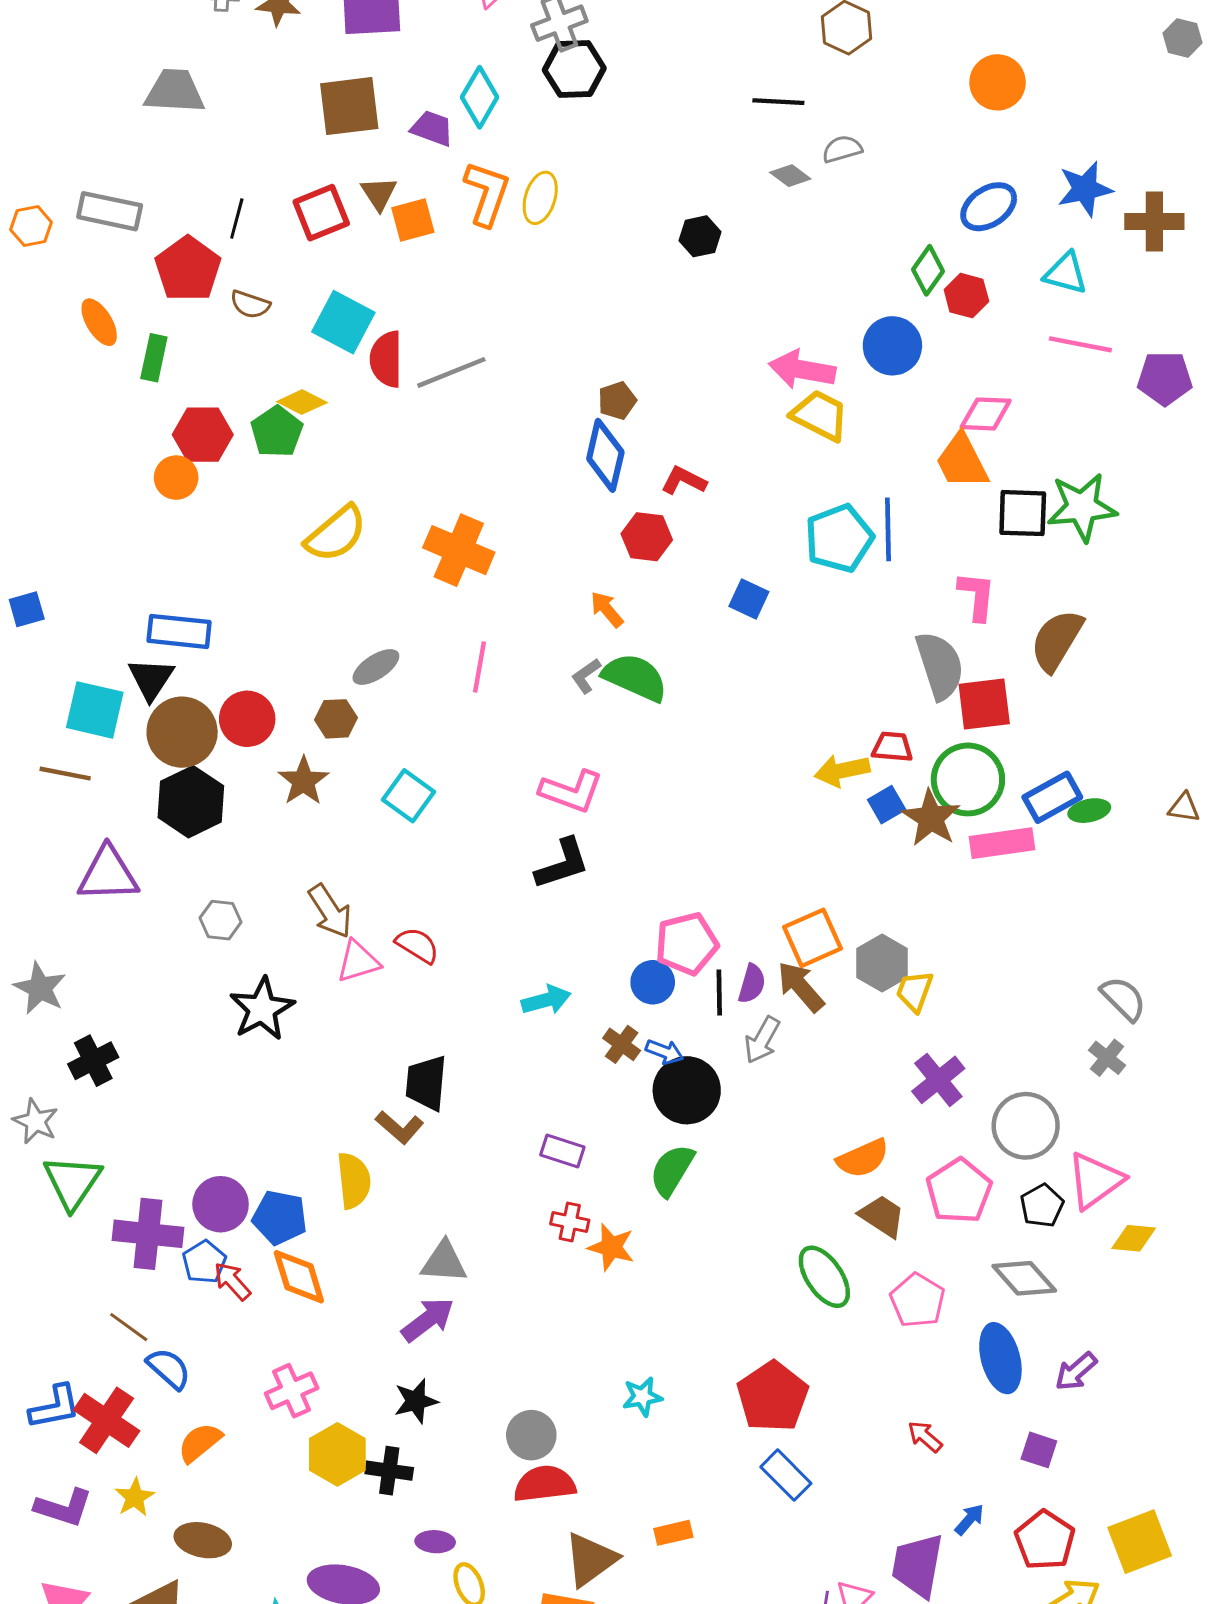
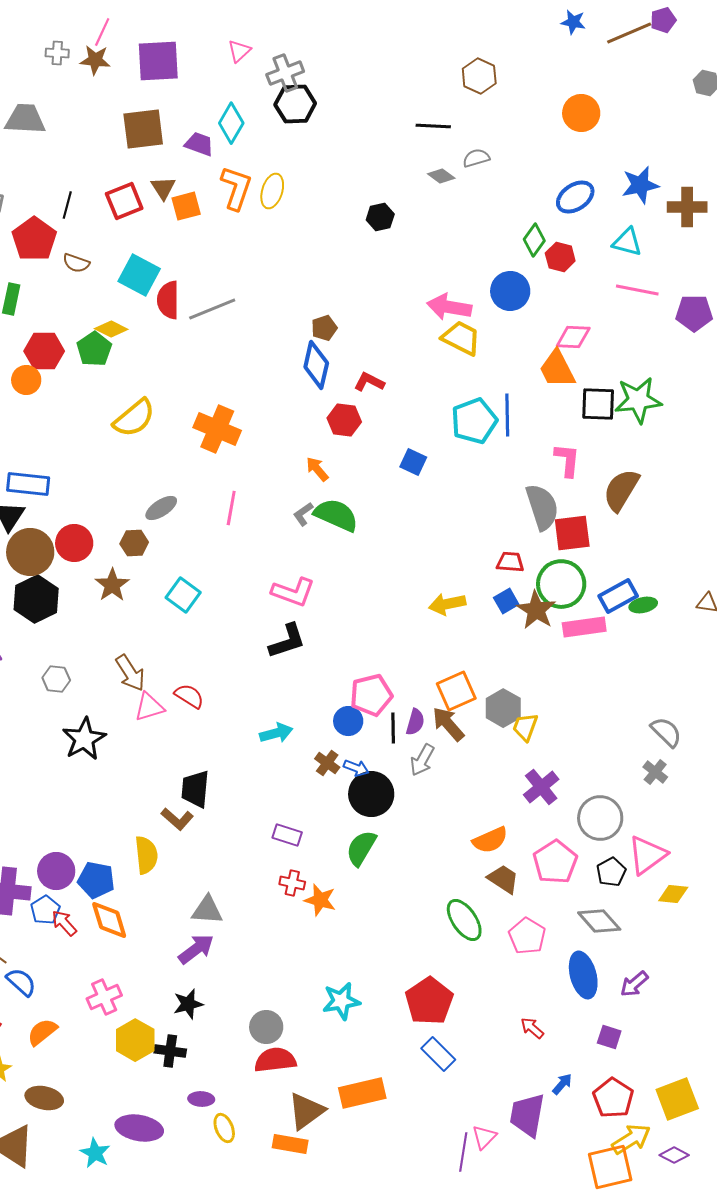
yellow arrow: (842, 771) -> (447, 604), moved
cyan star: (642, 1397) -> (341, 1001), size x1.4
orange rectangle: (673, 1533) -> (362, 1093), size x1.8

